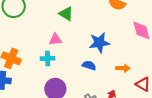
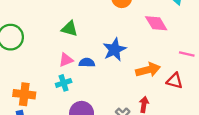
blue semicircle: (89, 65) -> (87, 63), moved
orange arrow: (123, 68) -> (148, 70), size x1.5

